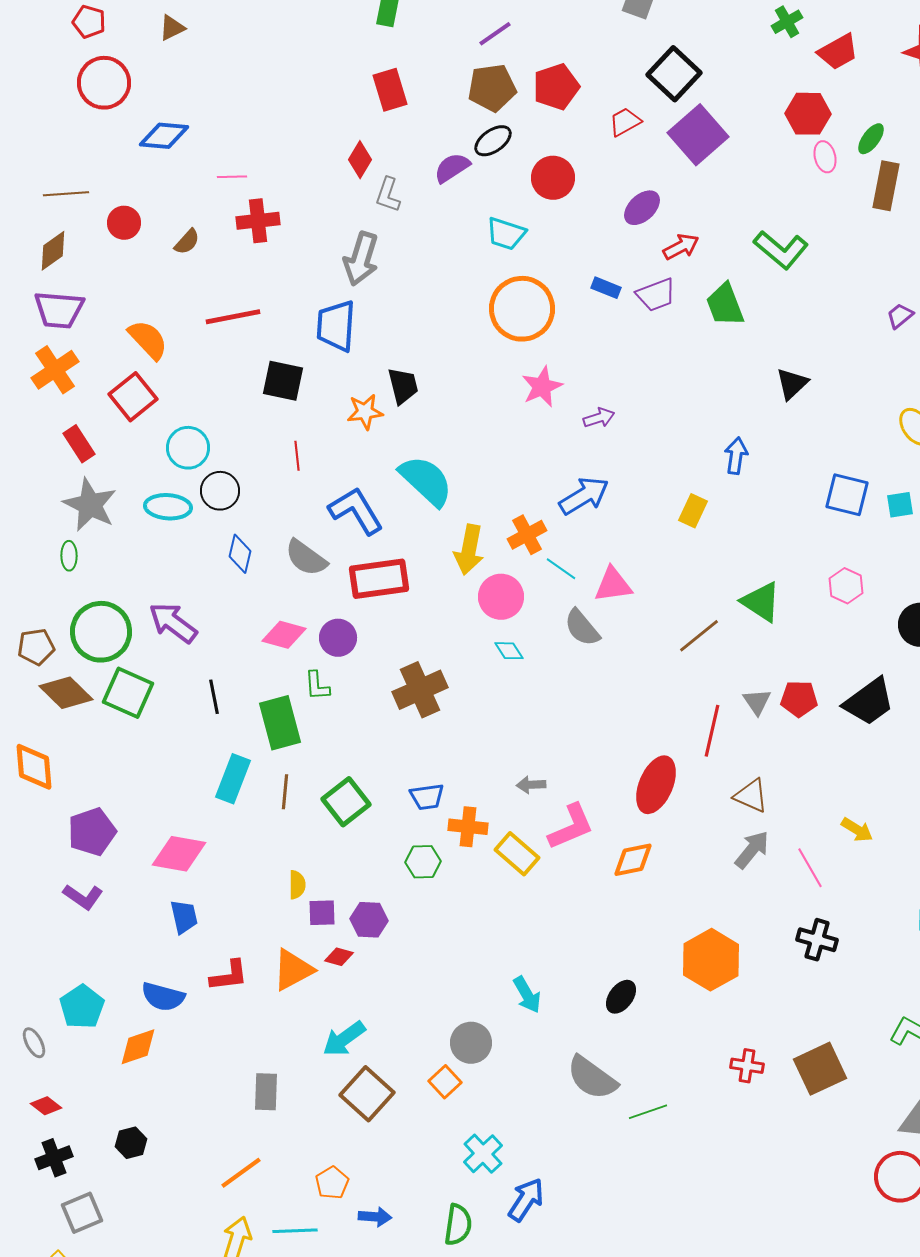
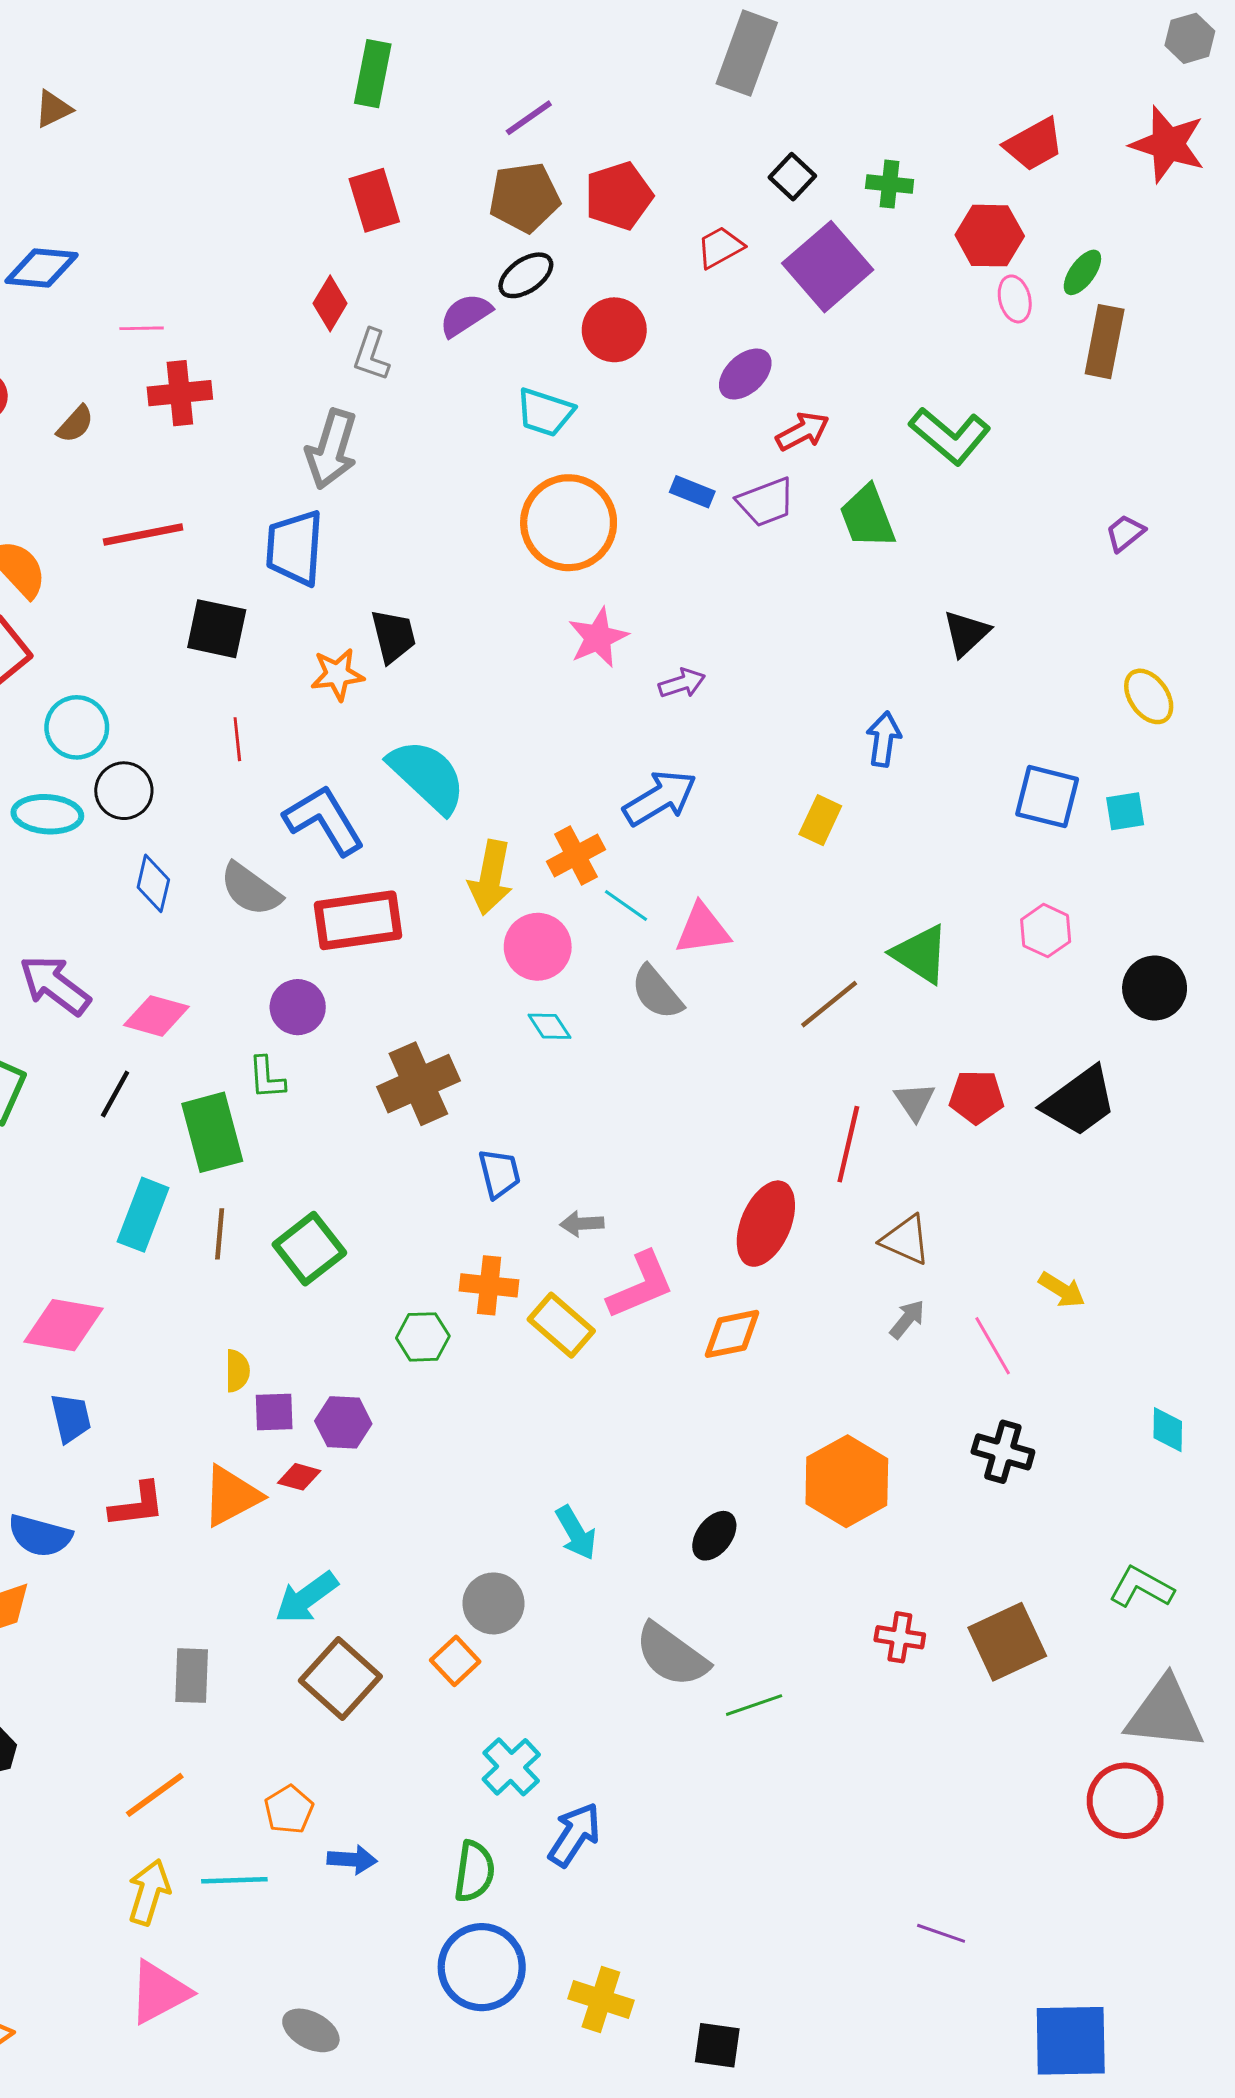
green cross: (787, 22) -> (890, 184), moved, turned 36
black square: (674, 74) -> (792, 177), size x0.6
pink diamond: (284, 635) -> (156, 1016), moved
black line: (214, 697) -> (115, 1094), turned 40
blue trapezoid: (427, 797) -> (499, 1174), moved, turned -96
gray arrow: (752, 850) -> (907, 1319), size x0.7

